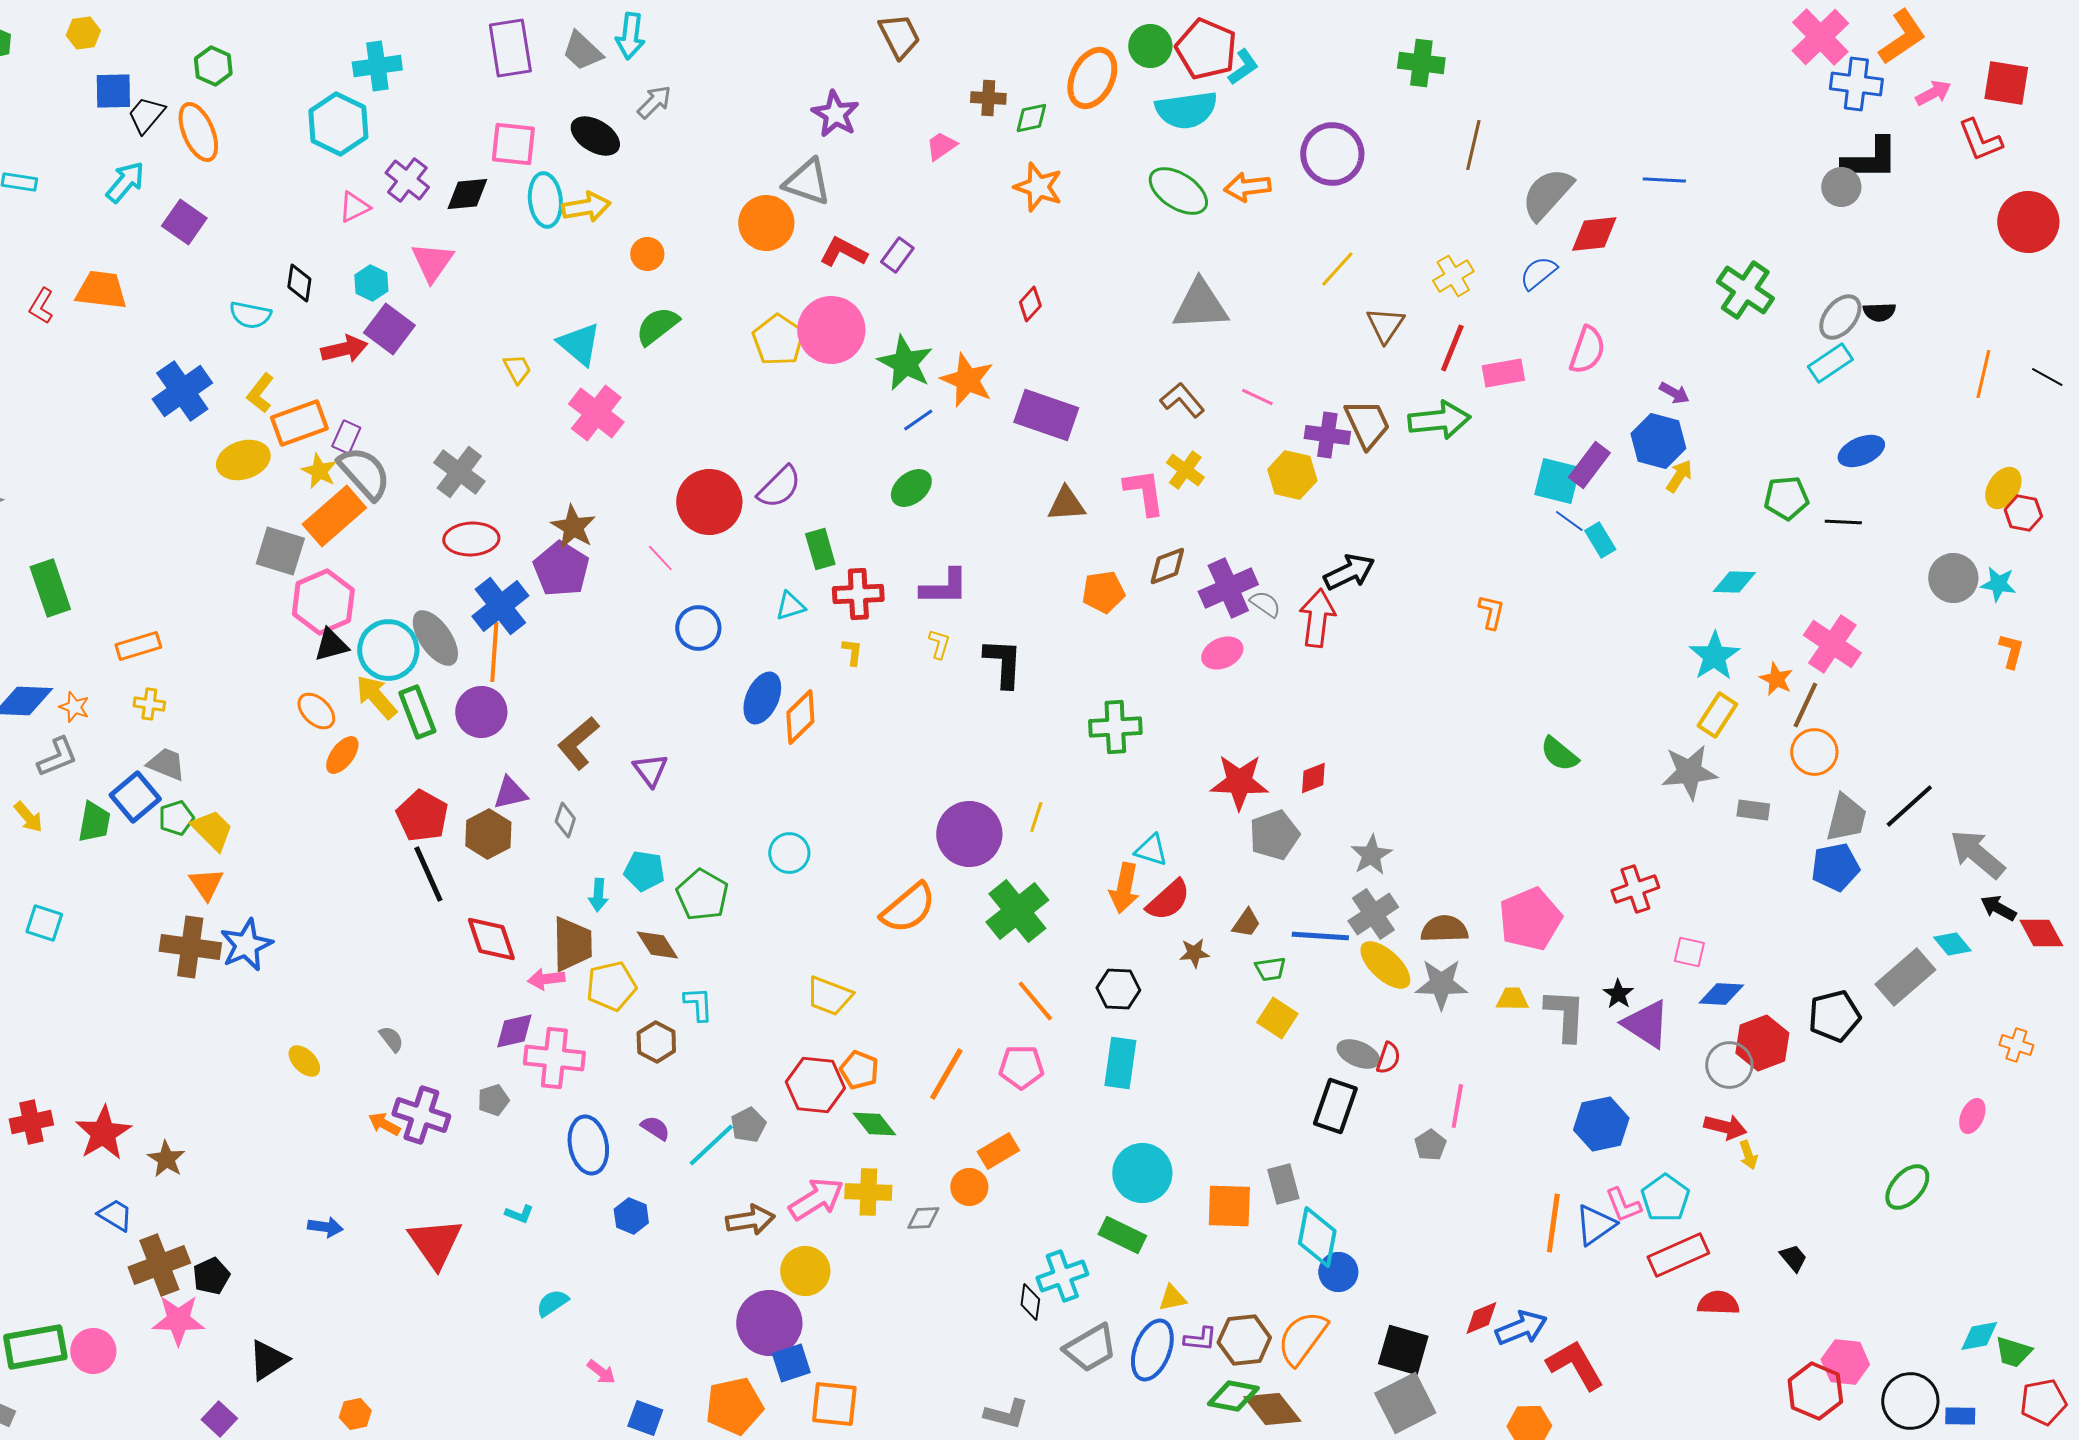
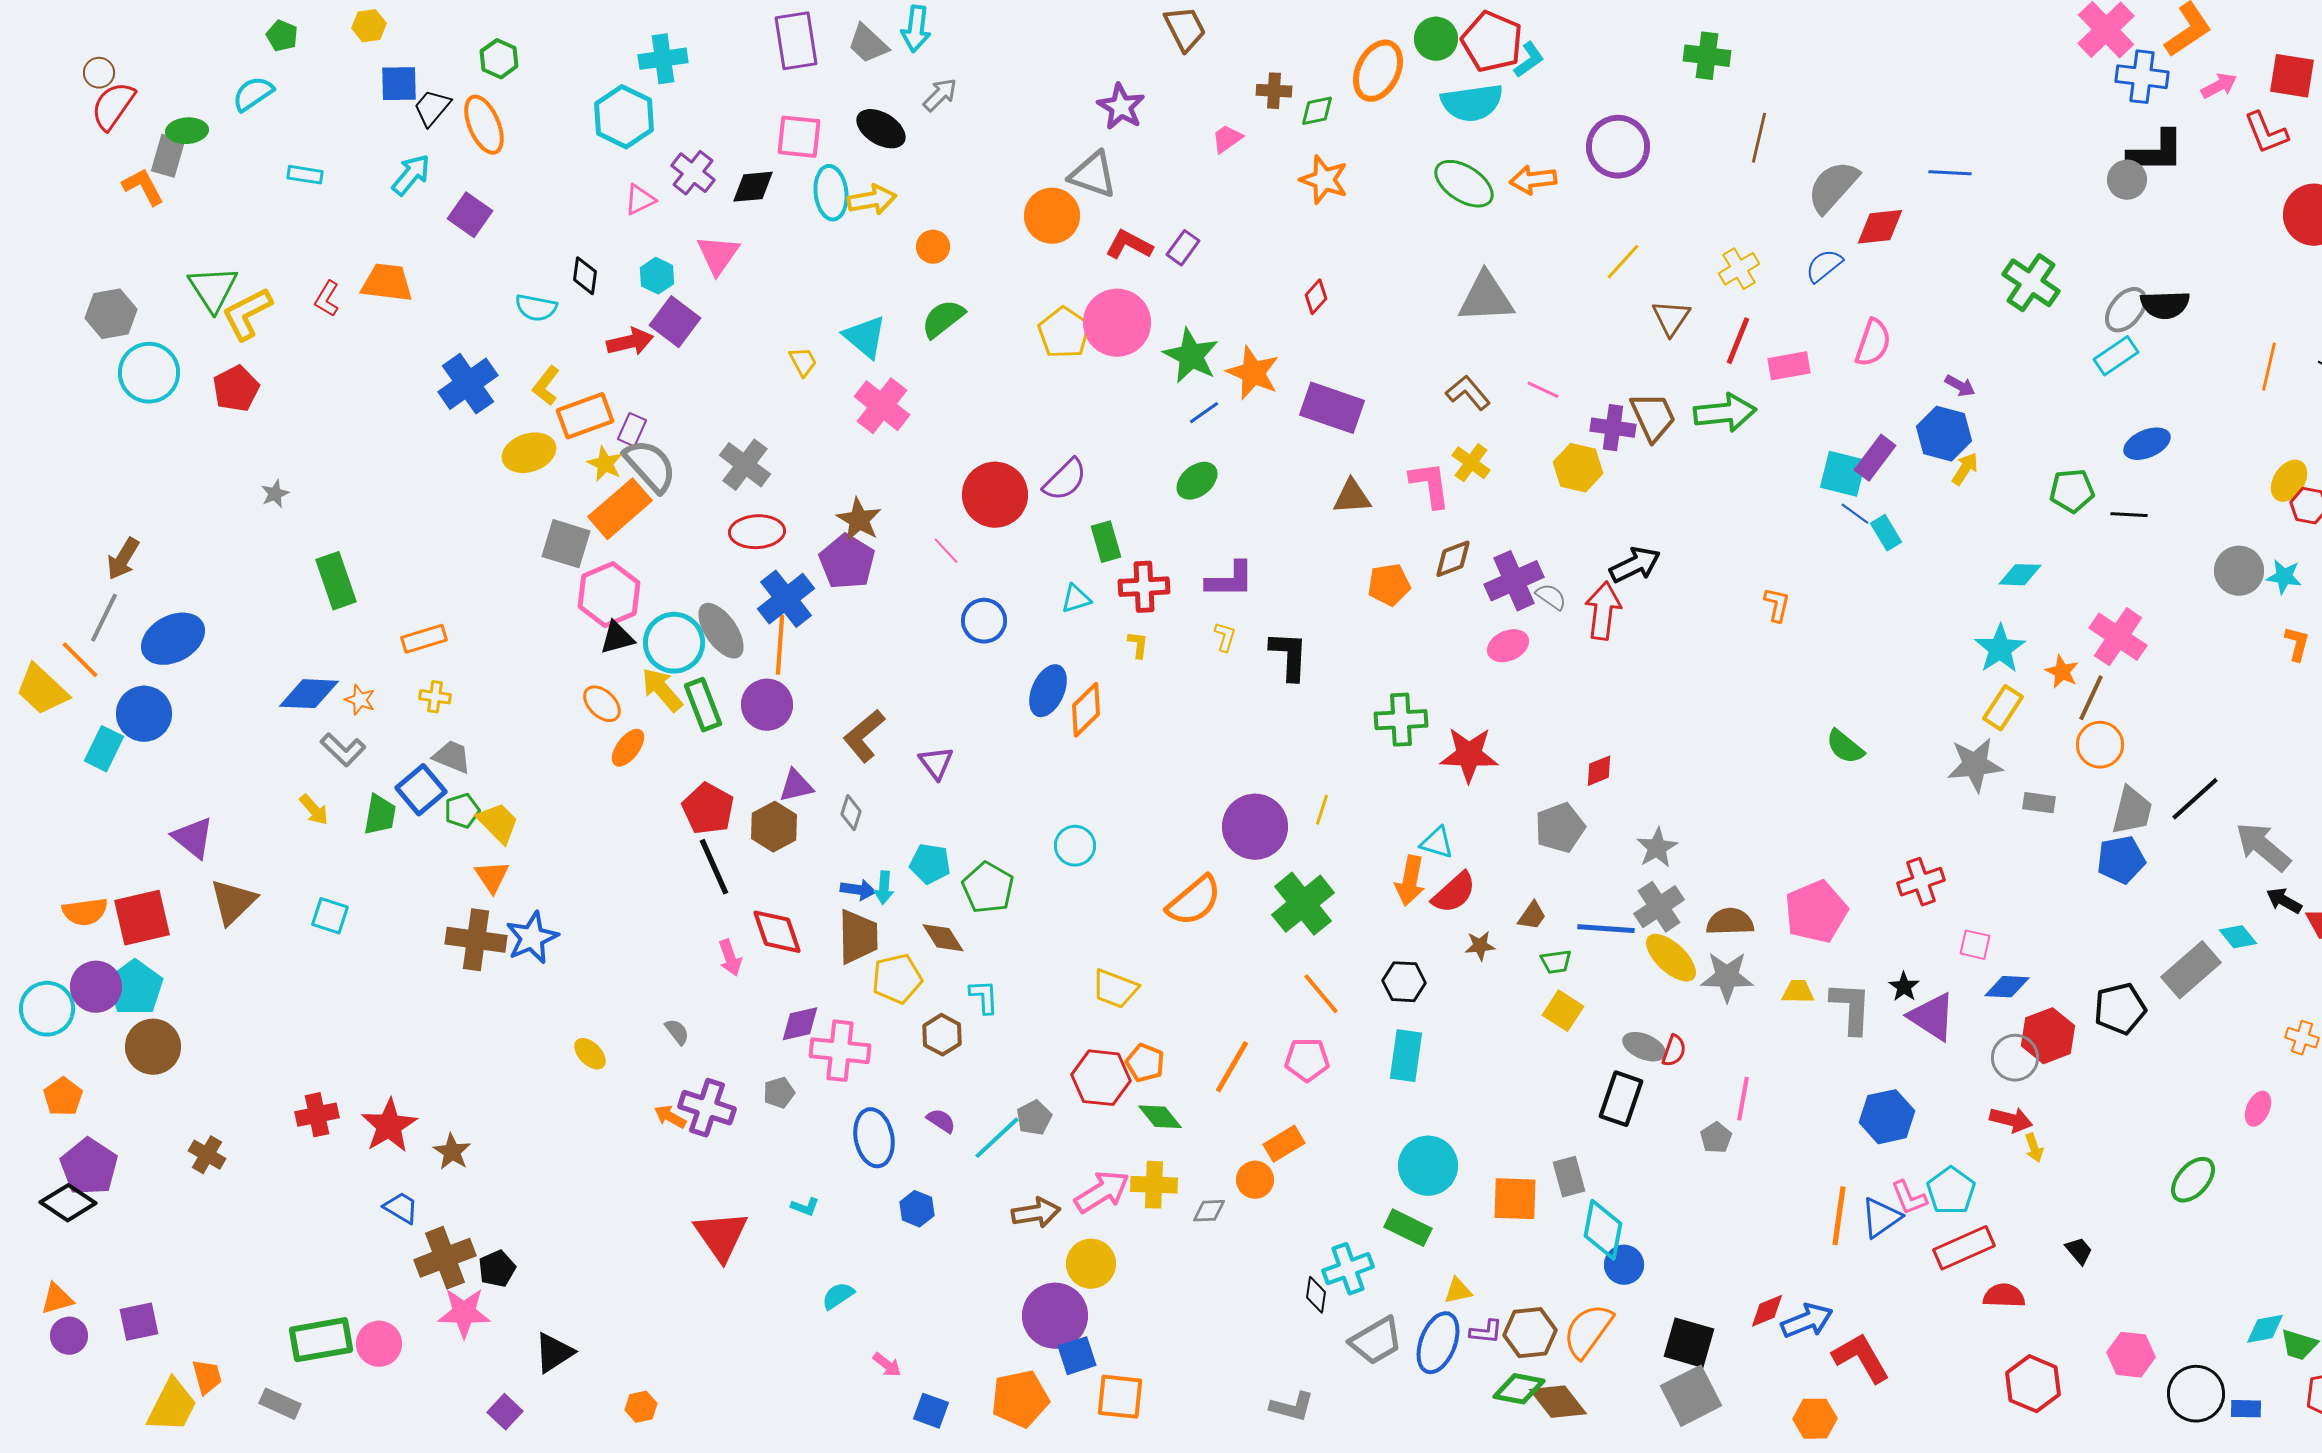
black semicircle: (1879, 312) -> (2165, 305), size x1.5
gray L-shape: (57, 757) -> (343, 750), turned 66
red star: (1239, 782) -> (1469, 755), moved
pink arrow: (546, 979) -> (730, 958), moved, turned -102
blue arrow: (325, 1227) -> (858, 890), moved
red hexagon: (1815, 1391) -> (2033, 1384), moved

